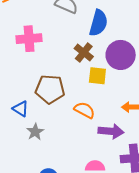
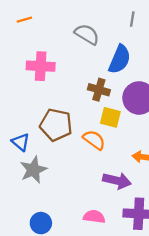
brown cross: (84, 53) -> (99, 90), turned -30
orange semicircle: (84, 110) -> (94, 140), moved
gray star: (35, 132) -> (33, 170), size x1.4

